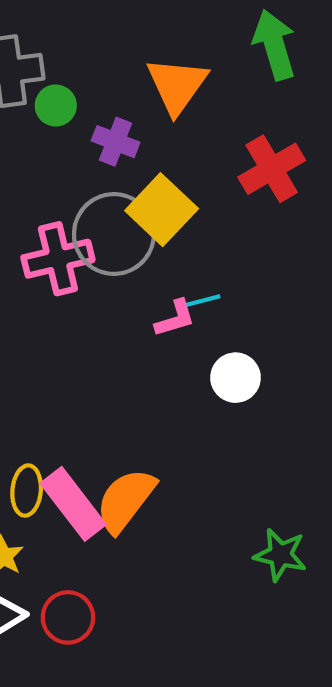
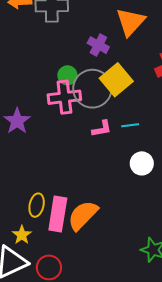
green circle: (56, 106) -> (67, 75), moved
pink L-shape: (175, 318) -> (102, 129), moved
pink rectangle: (73, 504) -> (58, 214), turned 40

